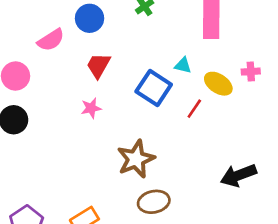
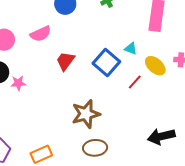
pink semicircle: (51, 40) -> (41, 34), moved
red trapezoid: (98, 65) -> (65, 61), moved
pink star: (91, 108) -> (18, 83), moved

